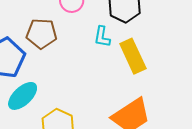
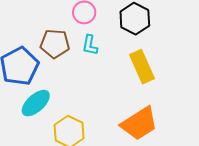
cyan L-shape: (102, 37) -> (90, 45), moved

